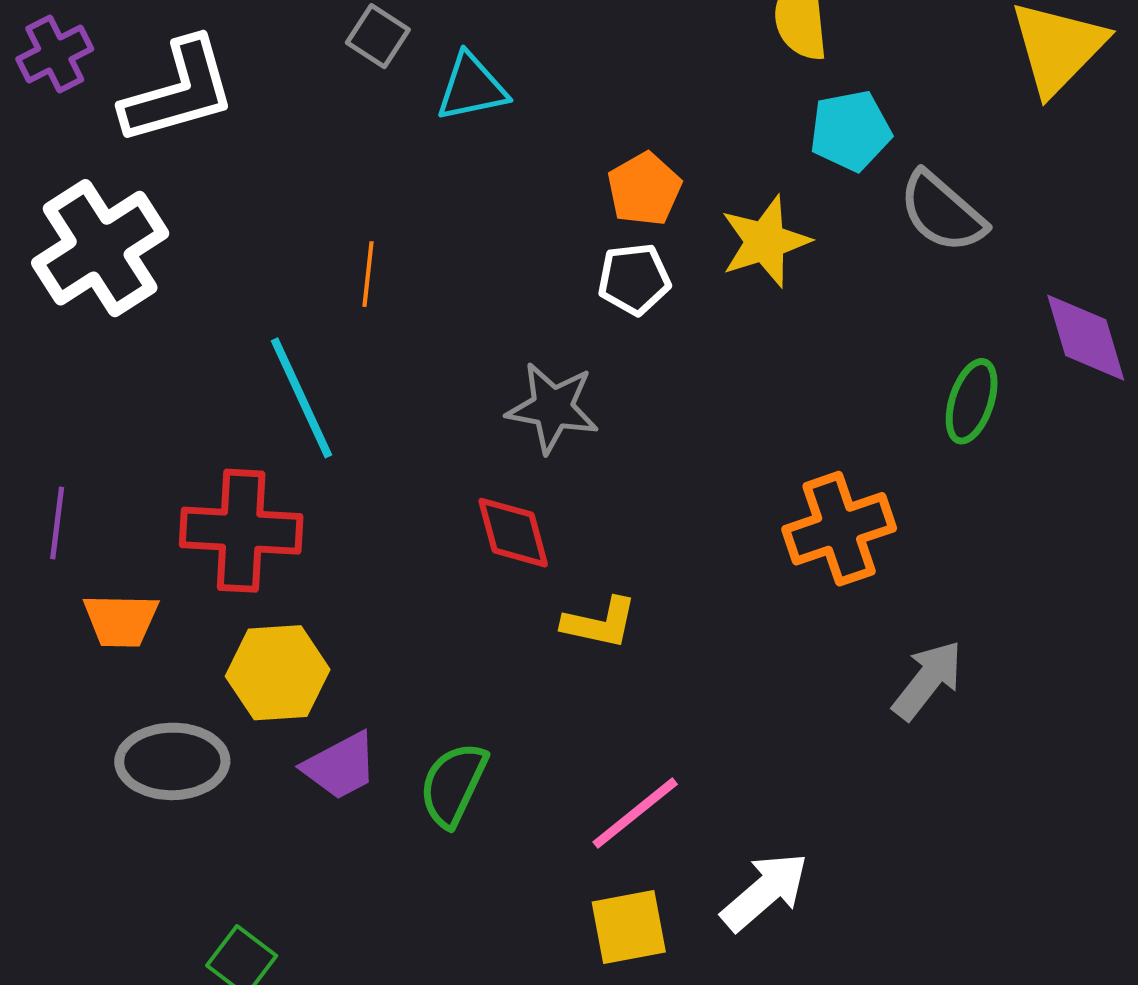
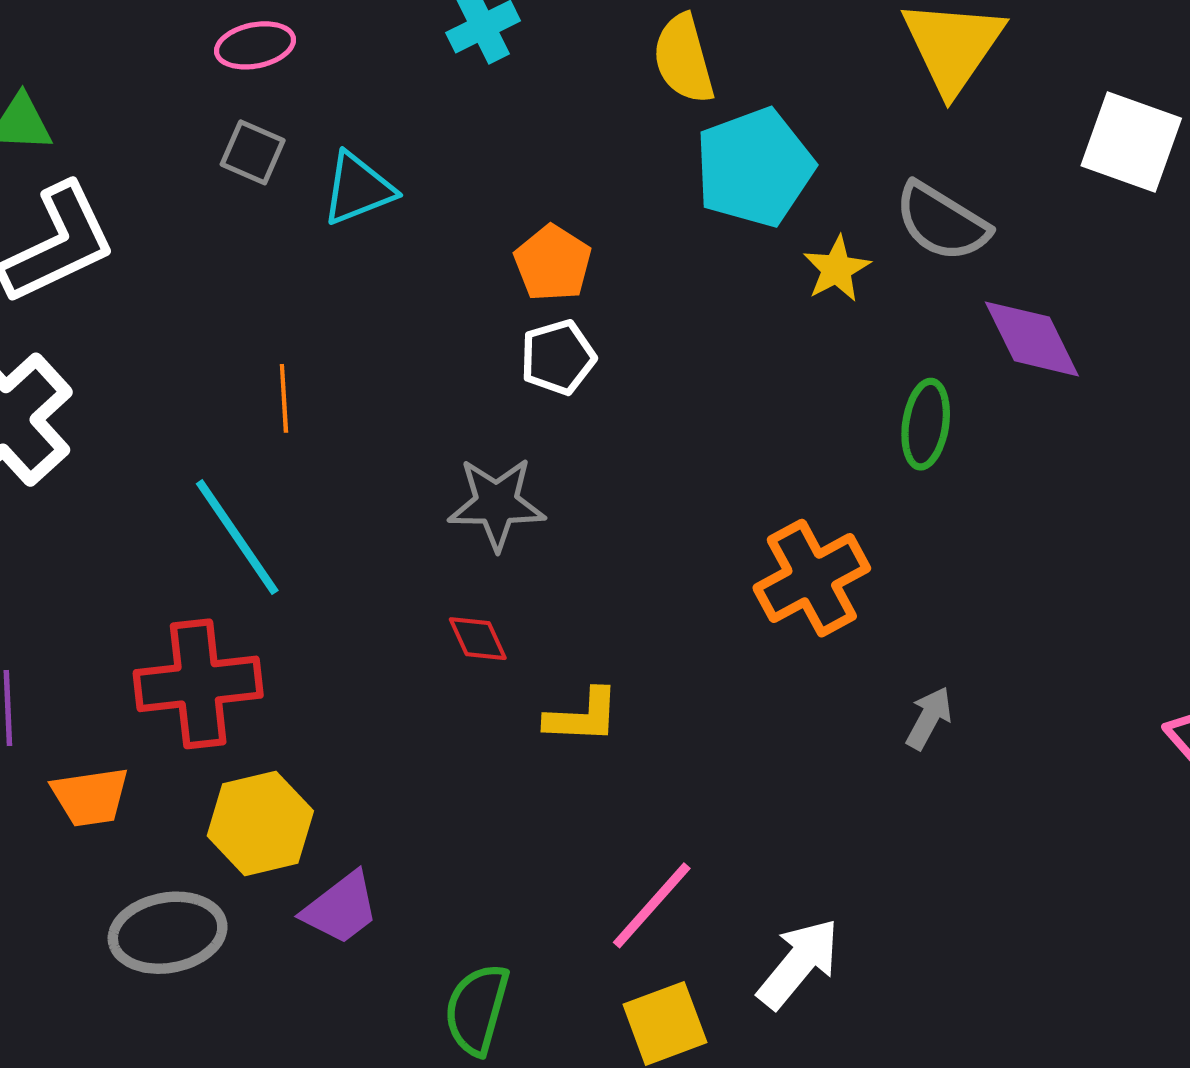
cyan pentagon: (851, 131) -> (754, 167), size x1.4
gray semicircle: (942, 212) -> (942, 222), moved
yellow star: (765, 241) -> (837, 269), moved, size x0.7
red diamond: (513, 533) -> (478, 639), size x0.7
gray arrow: (928, 680) -> (929, 718), size x0.7
green semicircle: (453, 784) -> (477, 1009), moved

